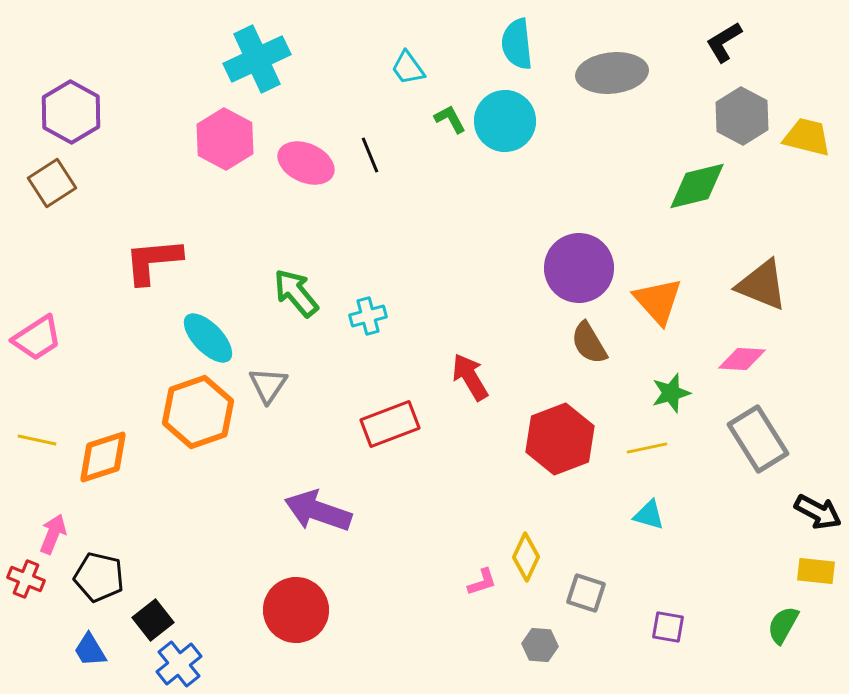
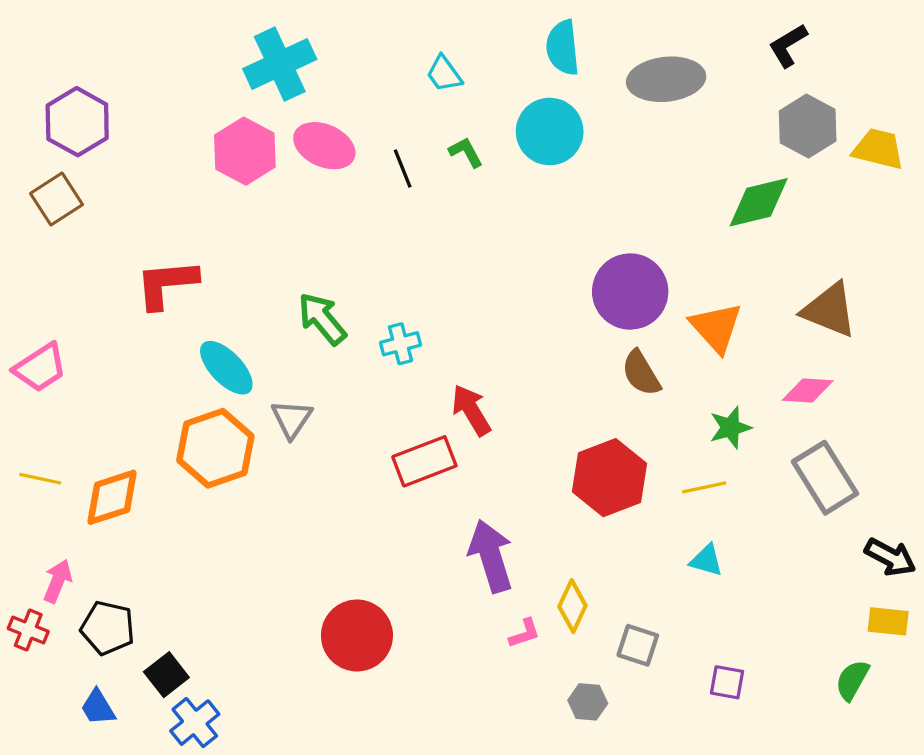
green L-shape: (450, 119) -> (466, 152), moved
pink ellipse: (306, 163) -> (324, 146), moved
red arrow: (470, 377) -> (471, 410), moved
purple arrow: (318, 511) -> (491, 556), moved, turned 54
red circle: (296, 610) -> (357, 635), moved

